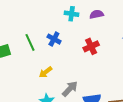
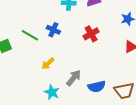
green line: (30, 42) -> (30, 35), turned -30

